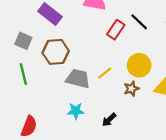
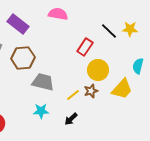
black line: (139, 22) -> (109, 31), moved
red rectangle: (116, 30) -> (85, 47), moved
yellow line: (105, 73) -> (73, 95), moved

